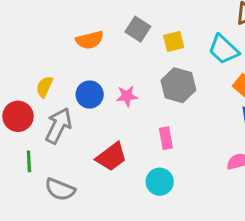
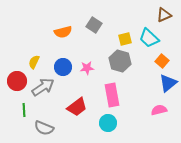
yellow square: (174, 42) -> (125, 39), moved
gray arrow: (58, 126) -> (43, 87), turned 30
pink rectangle: (166, 138) -> (112, 95), size x1.6

